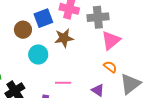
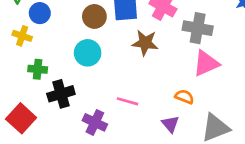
cyan circle: (38, 54) -> (88, 53), moved
orange semicircle: (110, 67) -> (184, 97), moved, turned -32

